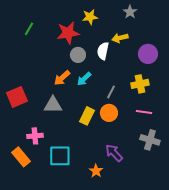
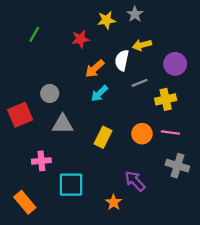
gray star: (130, 12) -> (135, 14), moved
red star: (68, 33) -> (80, 39), size x0.7
gray circle: (78, 55) -> (50, 93), moved
orange arrow: (62, 78) -> (95, 69), moved
gray line: (111, 92) -> (140, 83), moved, turned 40
orange circle: (109, 113) -> (142, 134), moved
orange rectangle: (21, 157) -> (25, 202), moved

